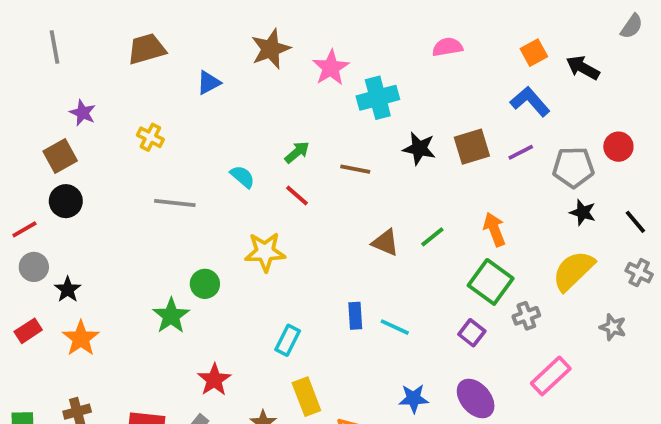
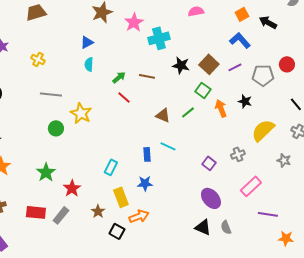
blue triangle: (209, 83) -> (87, 42), moved
brown square: (472, 147) -> (209, 64), turned -30
green arrow: (297, 152) -> (119, 77), moved
cyan semicircle: (242, 177) -> (89, 64), moved, turned -128
red line: (297, 195) -> (124, 97), moved
black star: (583, 212) -> (245, 101), moved
yellow star: (265, 252) -> (81, 113), moved, turned 30
green square: (491, 282) -> (203, 90), moved, size x0.7
green circle: (205, 284) -> (56, 128), moved
green star: (171, 316) -> (46, 172), moved
cyan line: (395, 327) -> (168, 146), moved
blue star: (414, 399) -> (145, 183), moved

